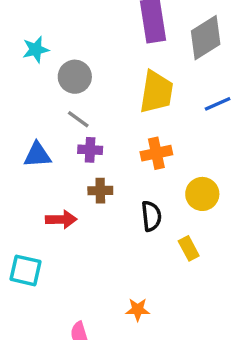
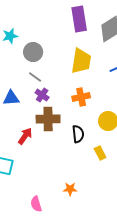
purple cross: (90, 150) -> (42, 95), turned 32
brown cross: (100, 191) -> (48, 119), size x1.6
red arrow: (61, 219) -> (25, 136), turned -54

